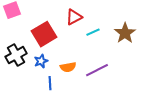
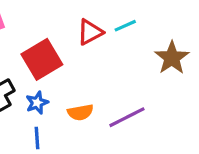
cyan line: (93, 32) -> (125, 26), moved
blue line: (50, 83) -> (37, 138), moved

